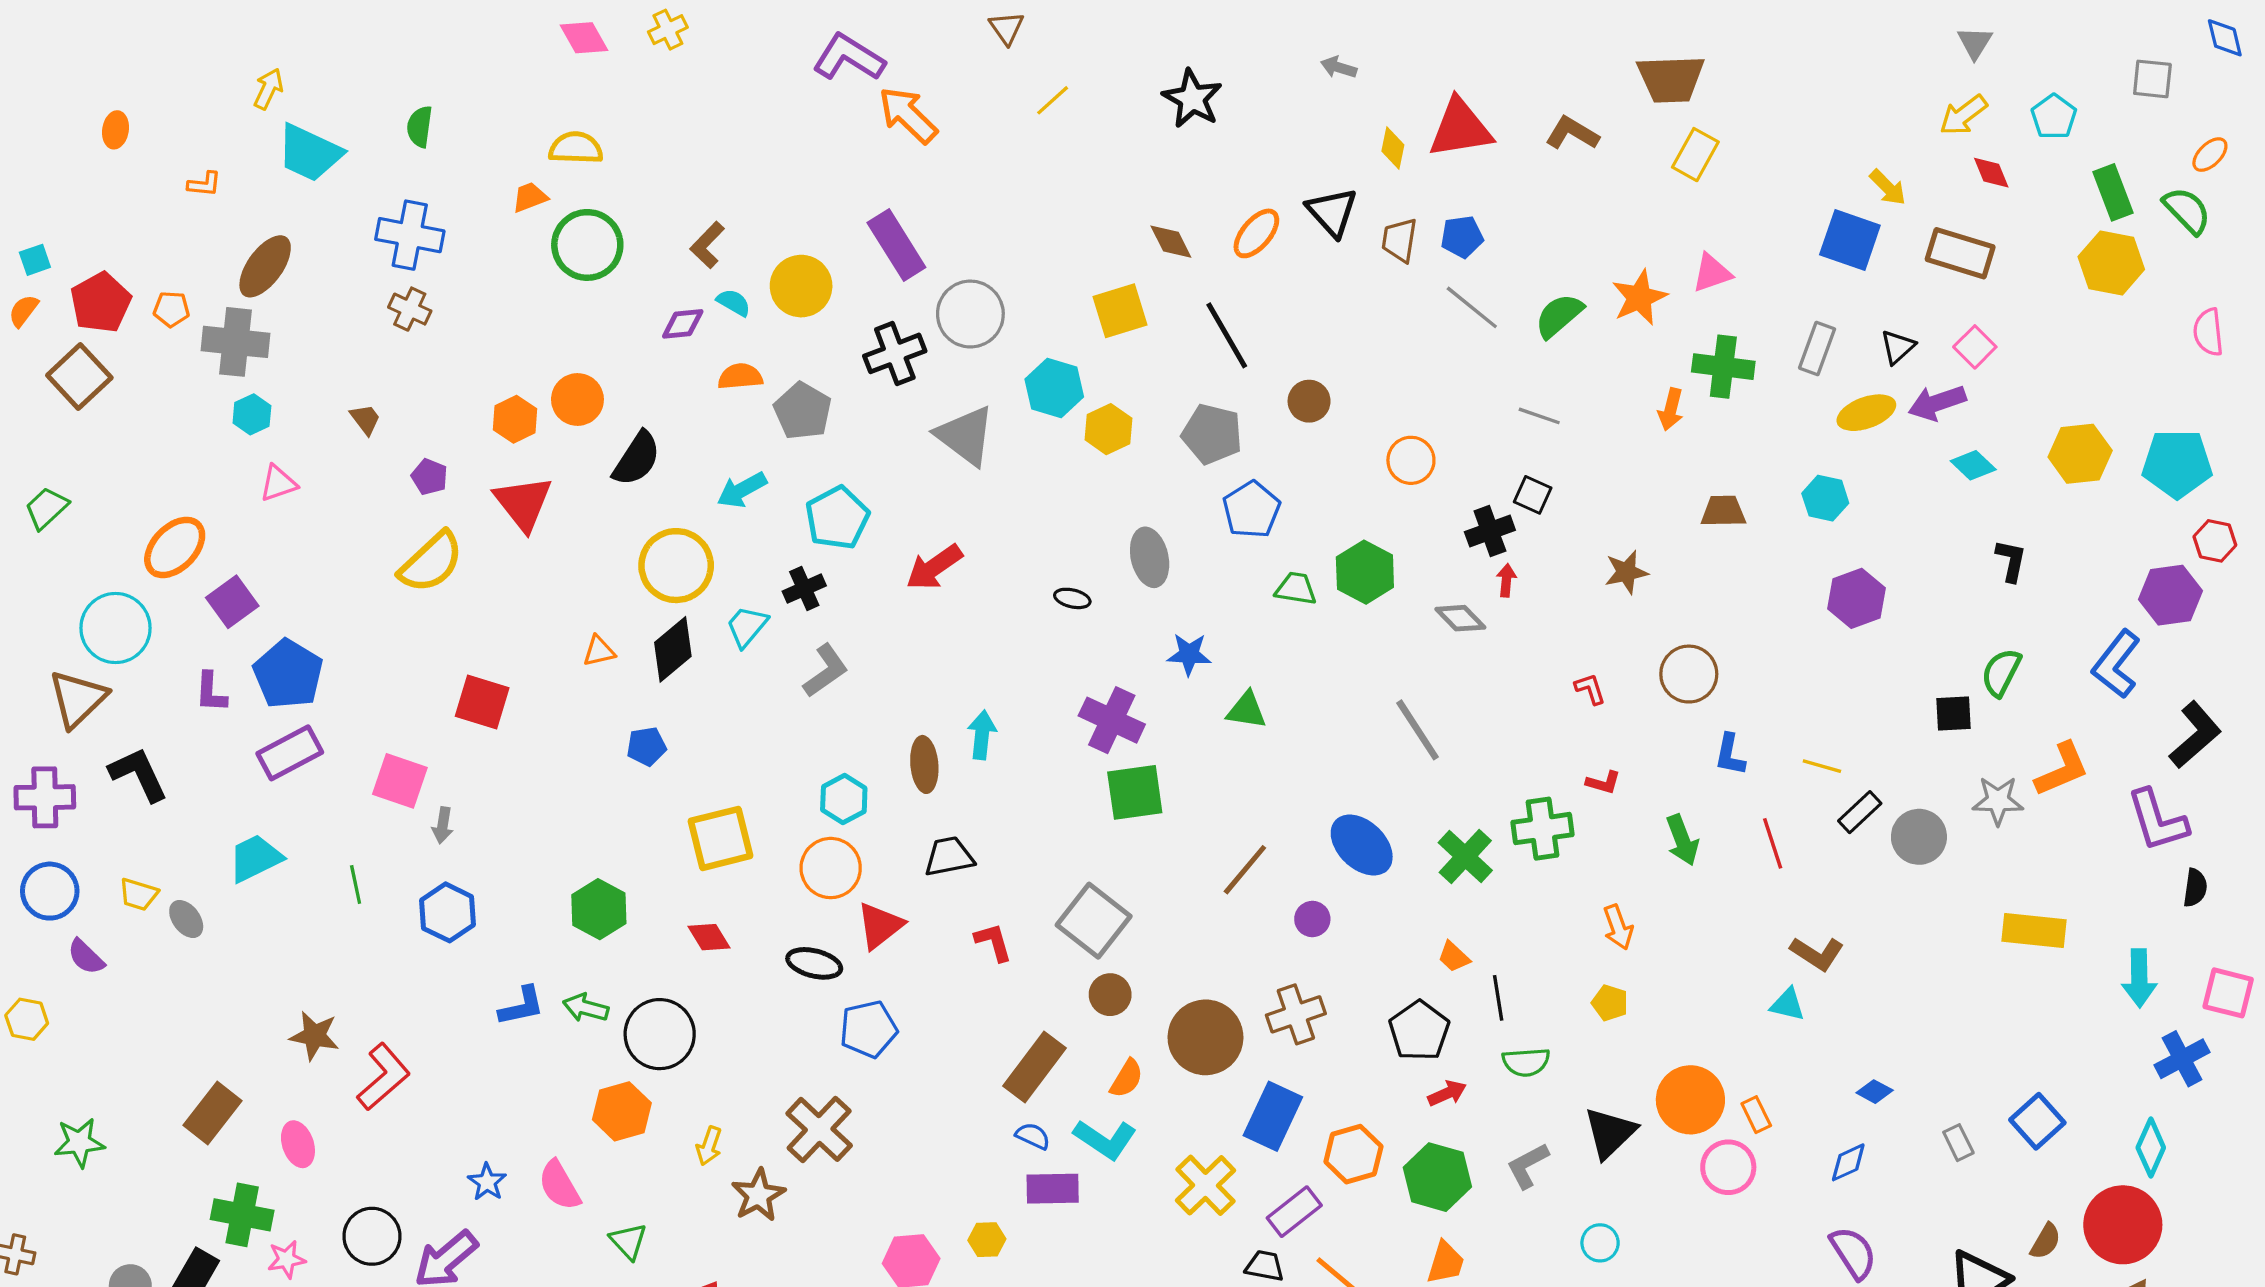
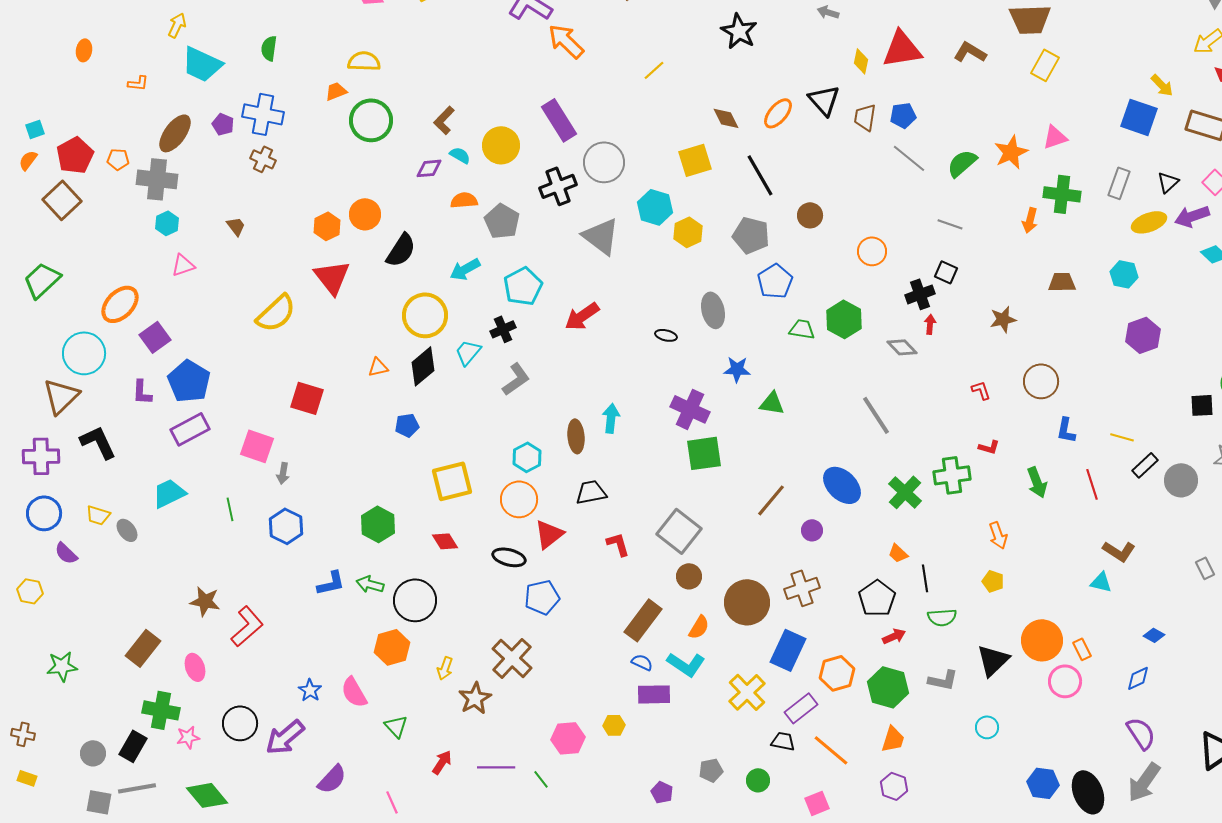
yellow line: (1053, 100) -> (654, 70), moved
purple pentagon: (430, 477) -> (223, 124), moved
green trapezoid: (46, 508) -> (42, 280), size x1.4
gray rectangle: (1958, 1143) -> (1205, 568), moved
gray L-shape: (1528, 1166) -> (943, 680), turned -140

